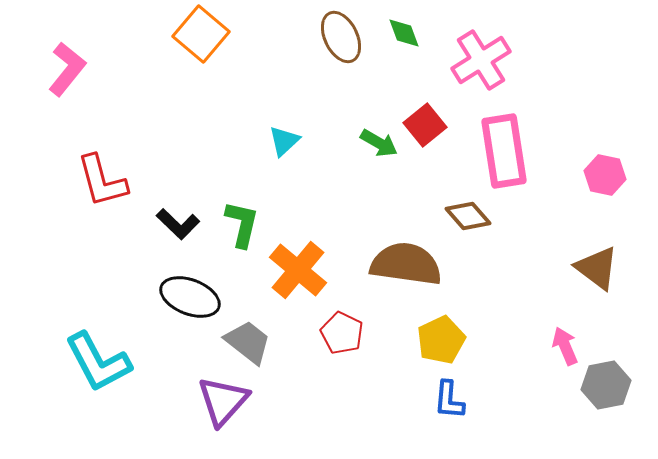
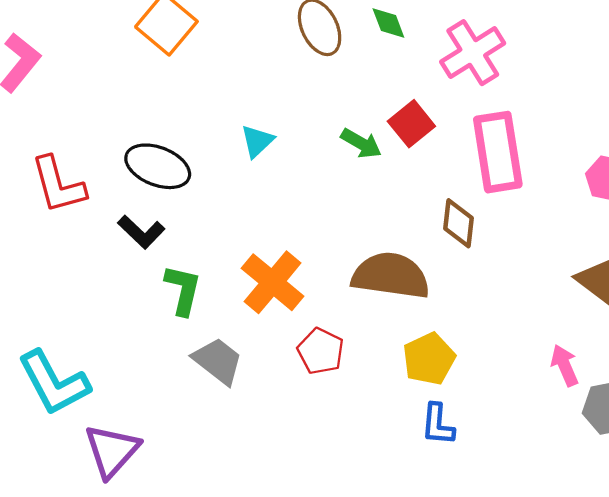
brown diamond: (468, 216) -> (458, 223), turned 48
green L-shape: (242, 224) -> (183, 290), moved
black ellipse: (190, 297) -> (158, 166), moved
purple triangle: (223, 401) -> (112, 451), moved

